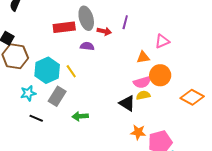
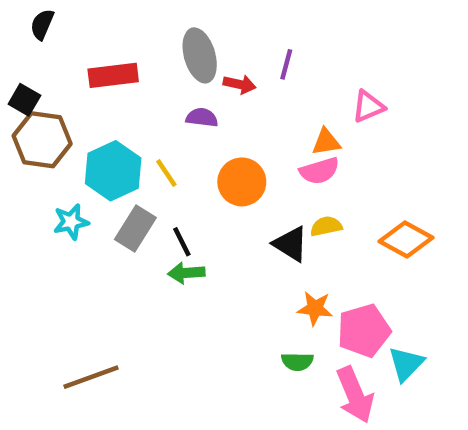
red rectangle: (64, 27) -> (113, 75), moved
orange circle: (160, 75) -> (242, 182), moved
pink semicircle: (142, 82) -> (319, 171), moved
orange diamond: (192, 97) -> (406, 240), moved
black line: (36, 118) -> (182, 242), moved, turned 40

